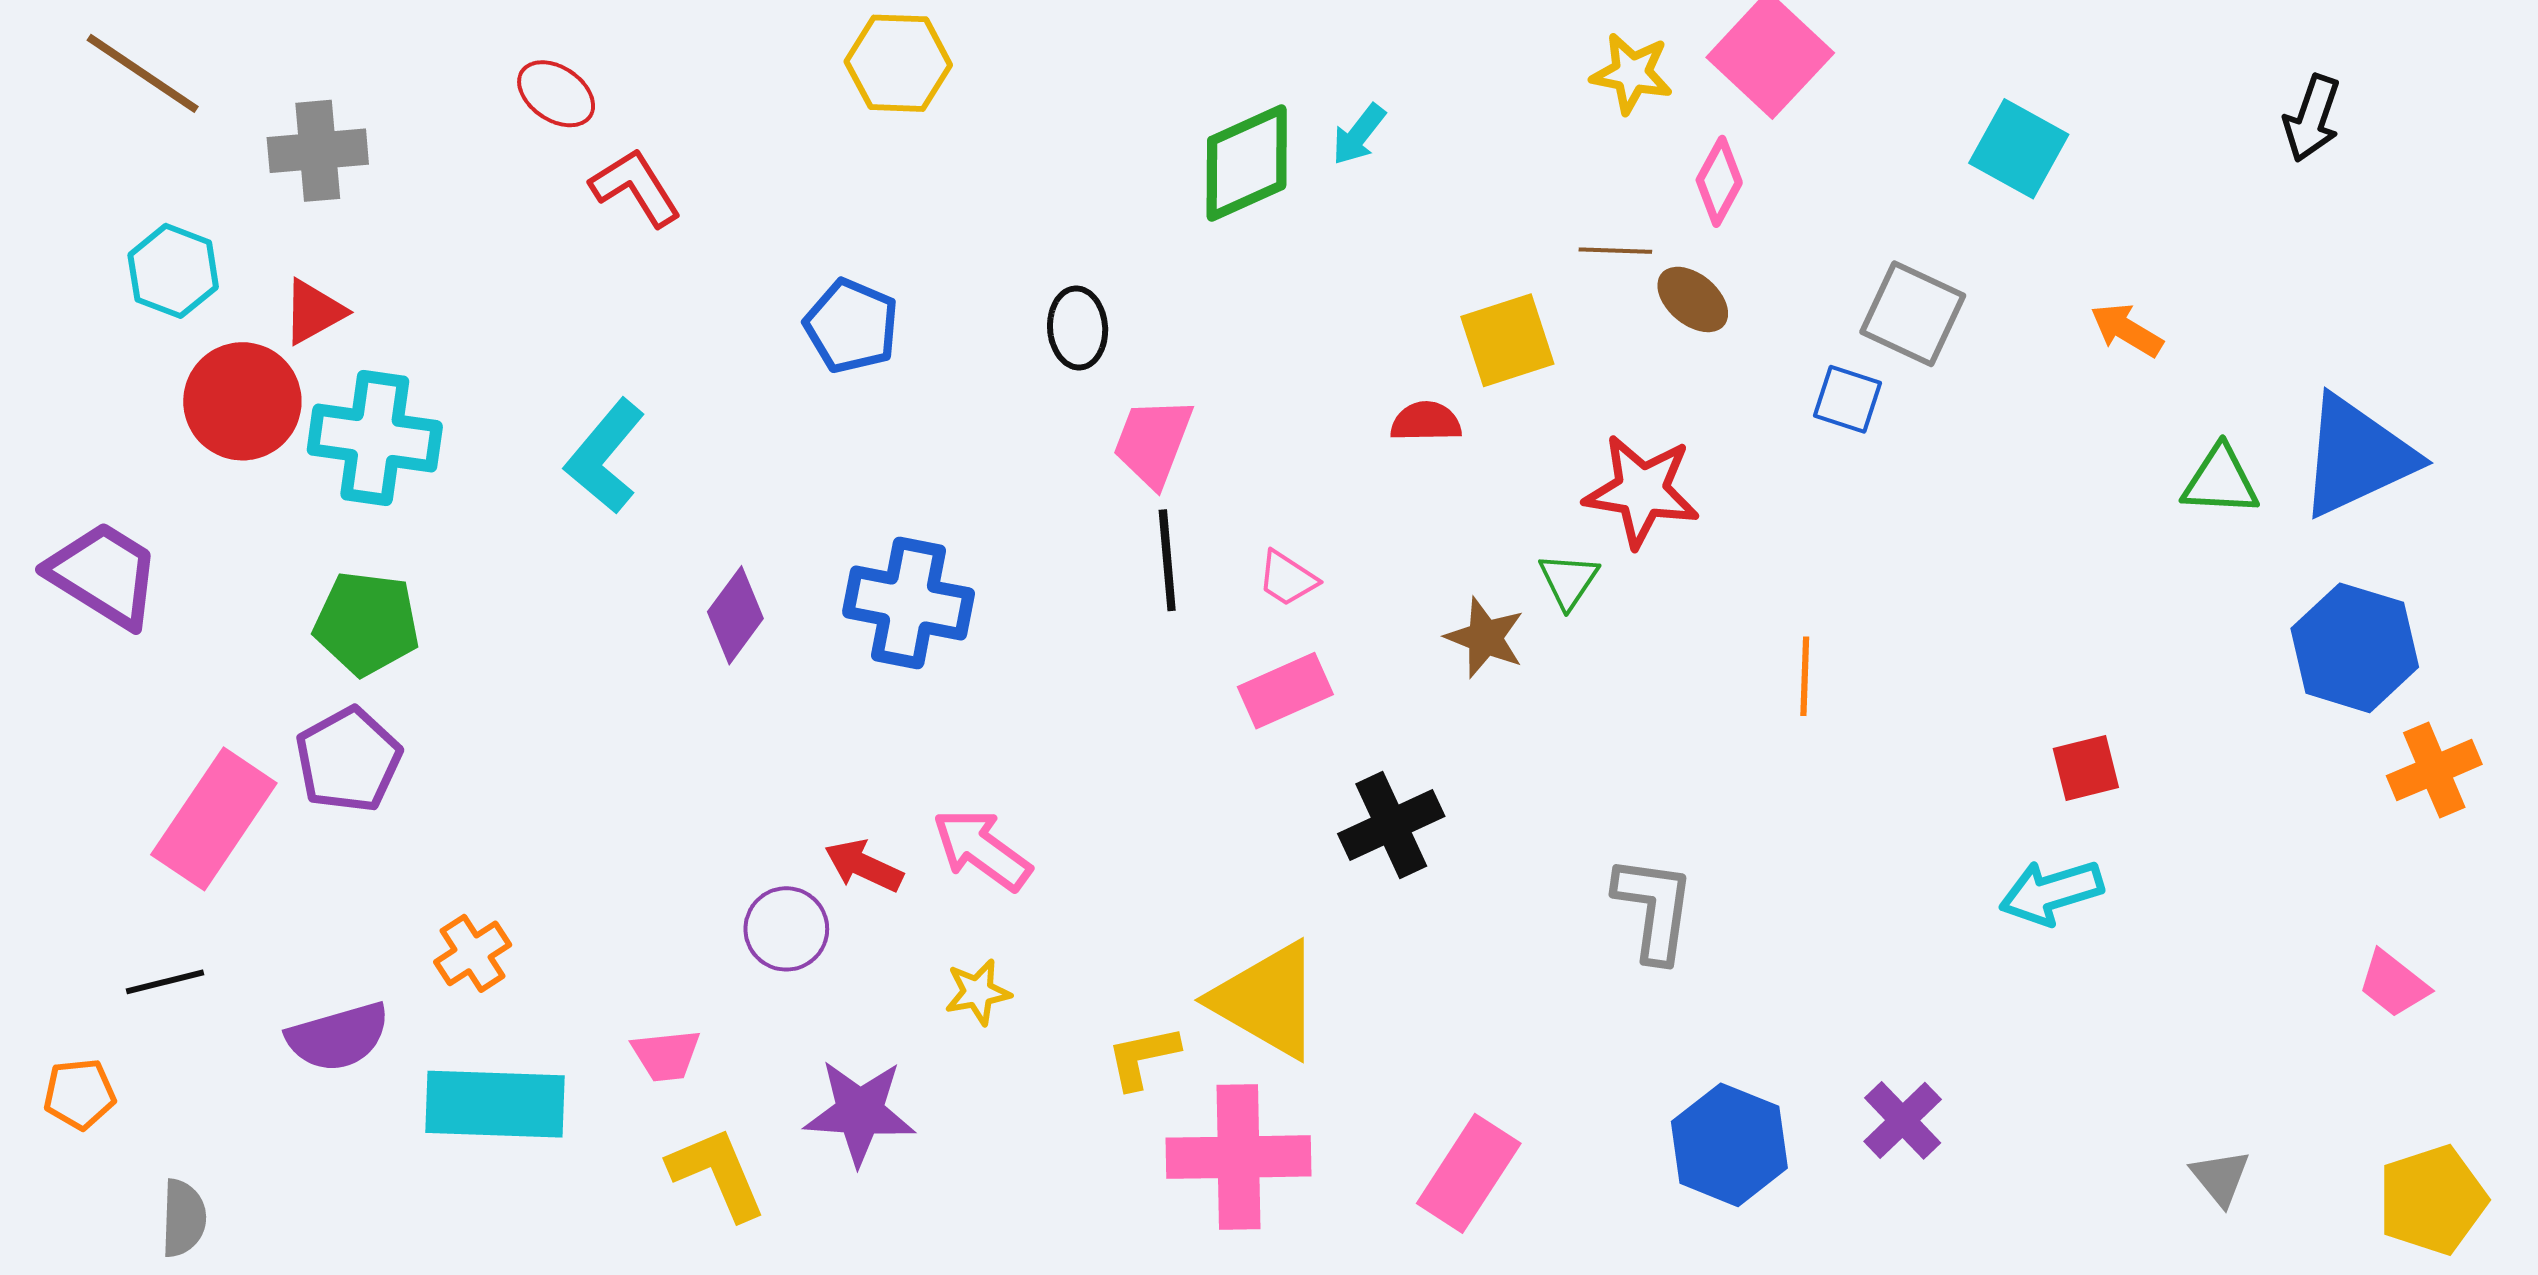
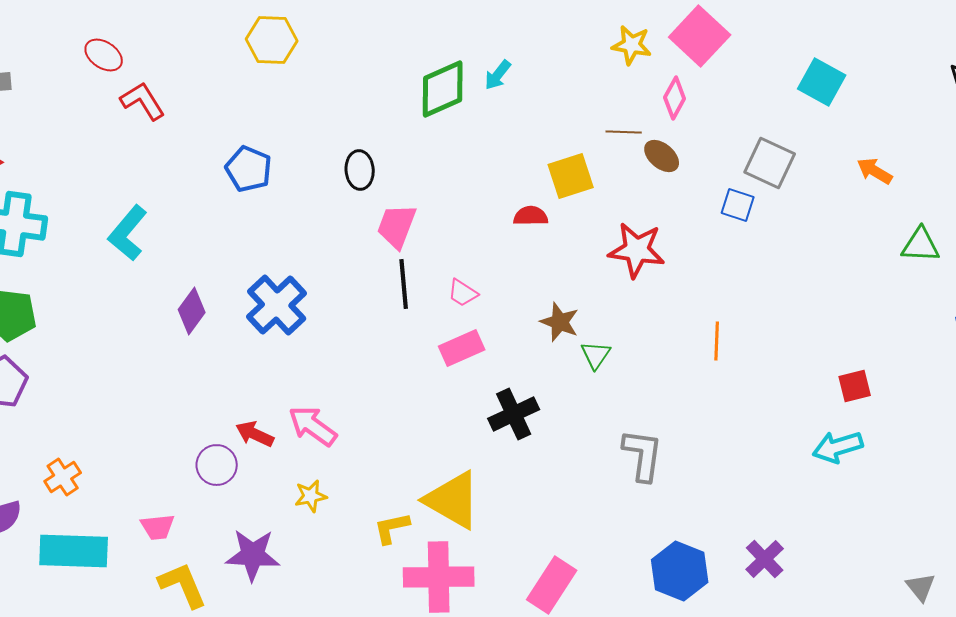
green triangle: (1569, 581) -> (596, 355), moved
blue cross: (909, 603) -> (277, 305), turned 36

